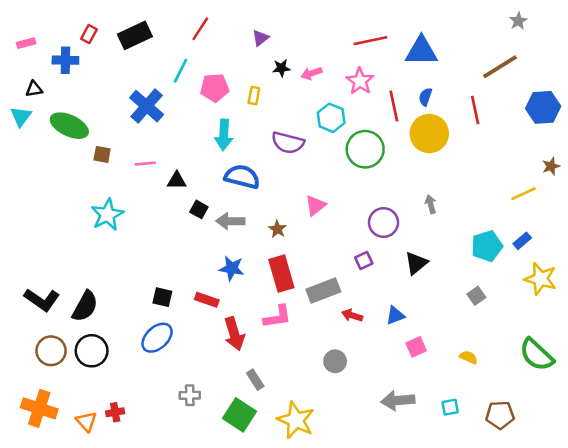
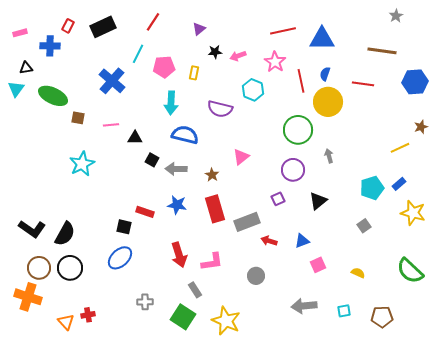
brown line: (500, 67) -> (382, 51), turned 40
red line: (475, 110) -> (363, 84), turned -70
green circle: (365, 149) -> (298, 130), moved
red rectangle: (207, 300) -> (145, 212), moved
pink L-shape: (277, 317) -> (212, 262), moved
orange cross: (39, 408) -> (28, 297), moved

